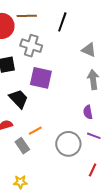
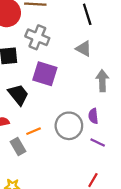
black line: (62, 22) -> (87, 14), moved, turned -42
gray triangle: (89, 50) -> (84, 49), moved
gray circle: (68, 144) -> (69, 126), moved

